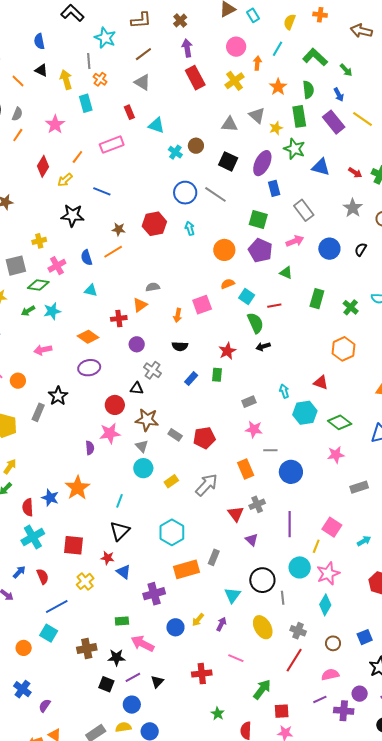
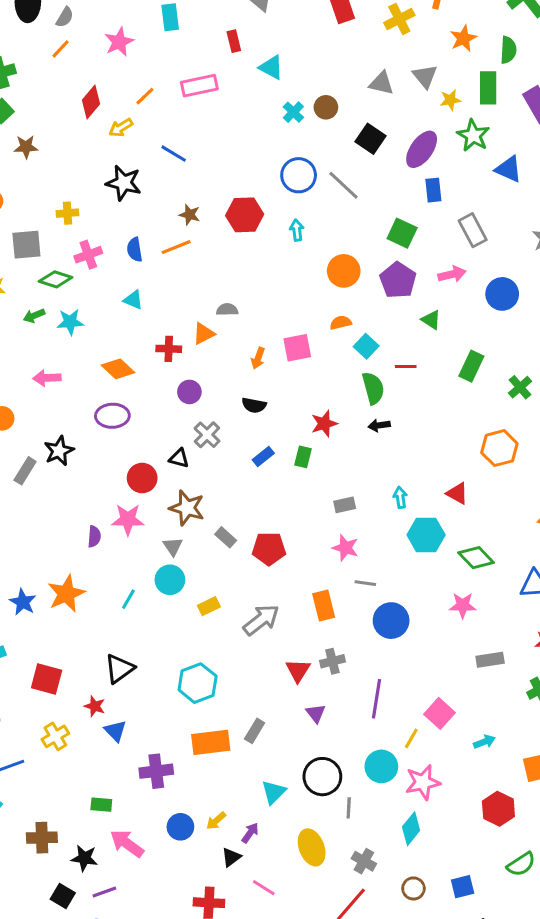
cyan line: (120, 501) -> (128, 599), moved
black triangle: (157, 682) -> (231, 857), moved

